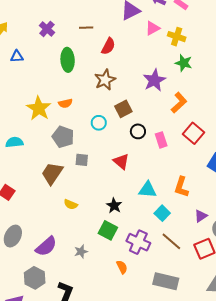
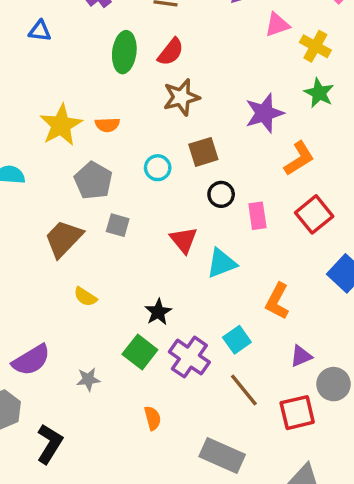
red semicircle: (108, 46) -> (171, 52), moved
cyan triangle: (148, 190) -> (222, 263), moved, turned -36
purple cross: (138, 242) -> (189, 357), moved

